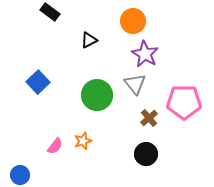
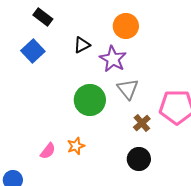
purple star: (145, 54) -> (113, 59), moved
blue square: (38, 82) -> (33, 51), moved

